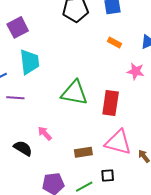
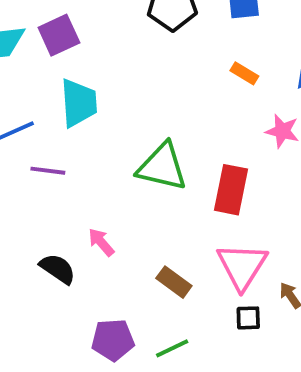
pink triangle: (118, 142) -> (242, 266), turned 44
brown rectangle: (83, 152) -> (174, 282), turned 42
black square: (108, 176) -> (248, 318), moved

